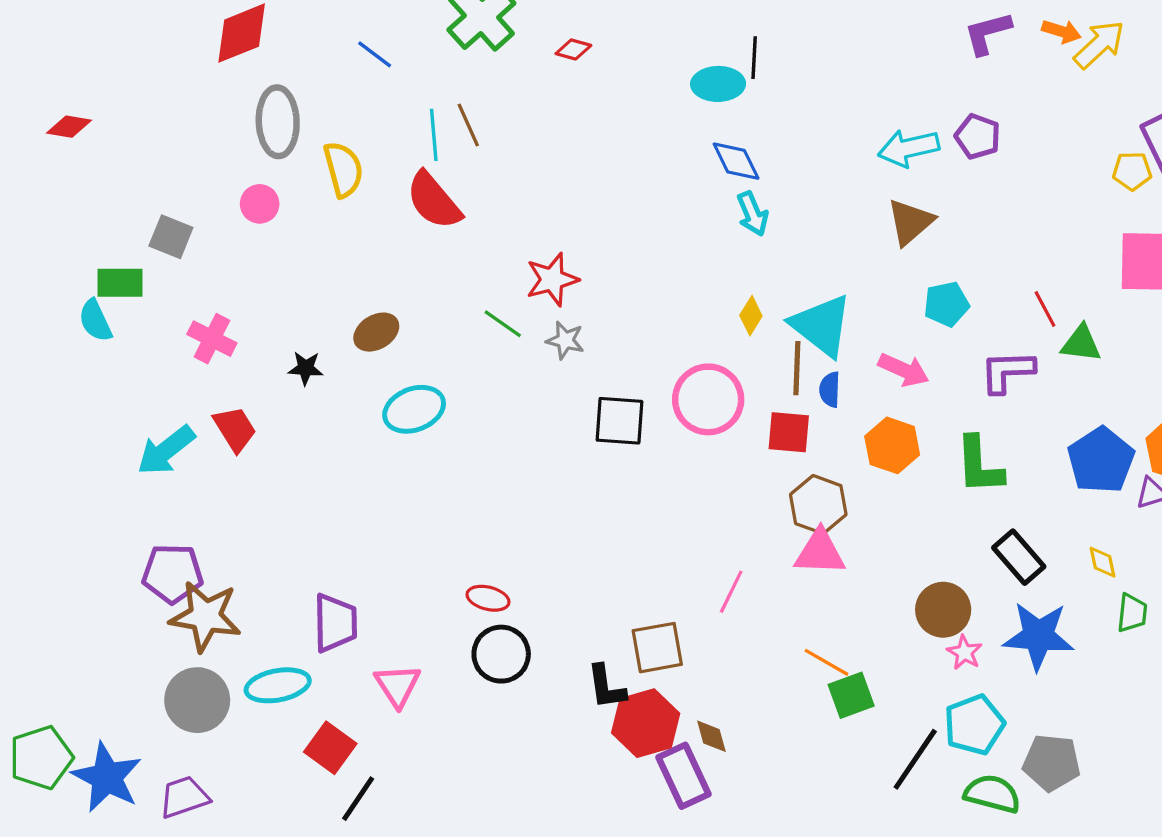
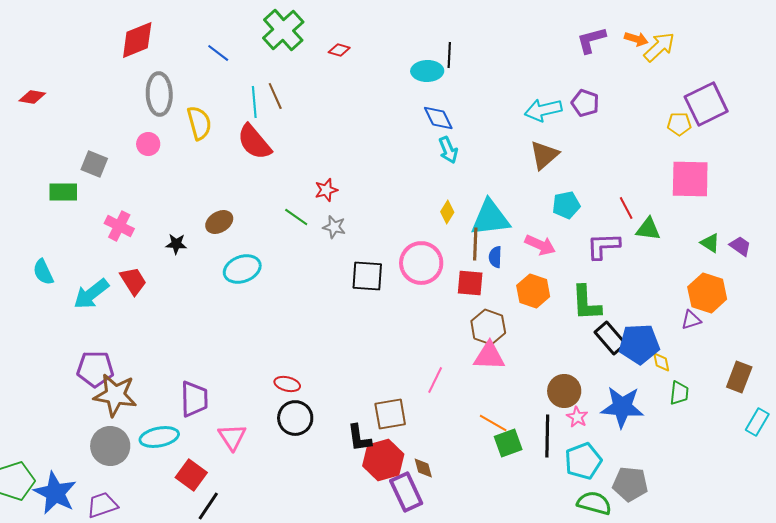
red star: (552, 279) -> (326, 190), size x0.7
cyan semicircle: (95, 321) -> (43, 272), moved
cyan triangle: (822, 325) -> (490, 218), turned -45
blue pentagon: (1101, 460) -> (639, 344), moved, turned 30
black rectangle: (1019, 557) -> (610, 338), moved
black line: (915, 759) -> (547, 436), moved, turned -33

